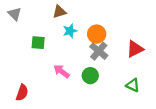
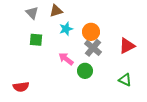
gray triangle: (15, 14) -> (32, 13), moved
pink arrow: (61, 71) -> (66, 59), moved
red semicircle: (22, 93) -> (21, 87), turned 63

